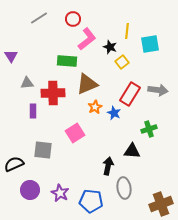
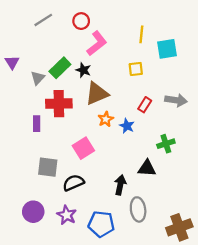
black star: (110, 47) -> (83, 70), moved
green rectangle: (67, 61) -> (60, 68), moved, turned -48
yellow square: (122, 62) -> (136, 69), turned 32
gray triangle: (27, 83) -> (38, 78), moved, turned -40
red rectangle: (130, 94) -> (145, 105), size x0.6
black semicircle: (14, 164) -> (73, 183), moved

